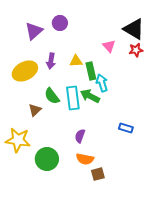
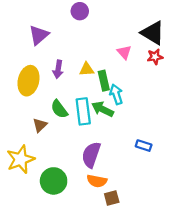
purple circle: (60, 23) -> (80, 11), moved
yellow ellipse: (25, 71) -> (28, 81), turned -50
purple semicircle: (80, 136) -> (91, 155), size x1.6
yellow star: (18, 140) -> (21, 159), turned -30

